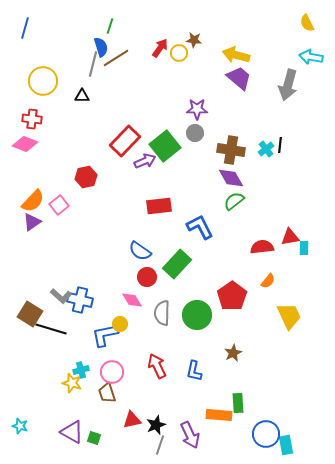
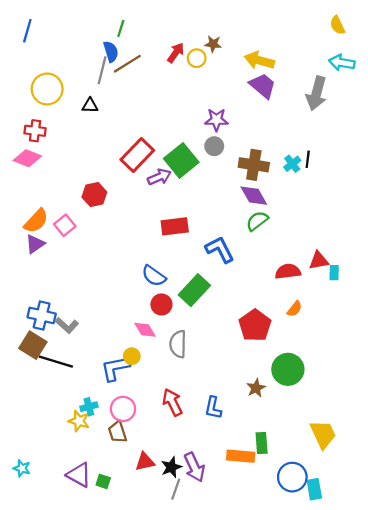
blue cross: (80, 300) -> (42, 315), moved
green circle: (197, 315) -> (288, 369), moved
yellow trapezoid: (289, 316) -> (323, 434), moved
purple arrow: (190, 435) -> (194, 467), moved

